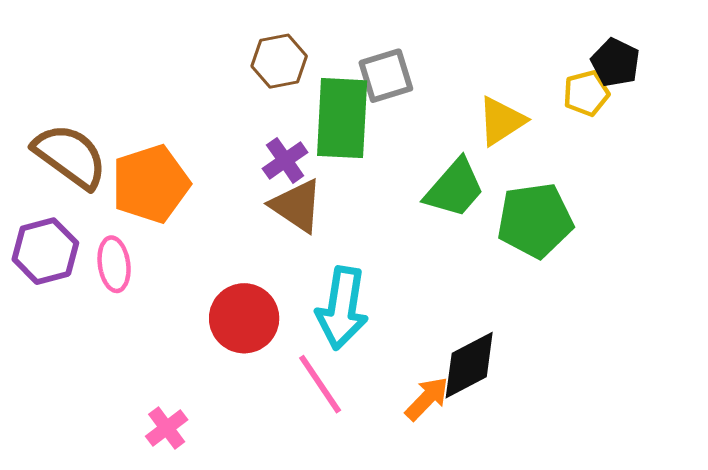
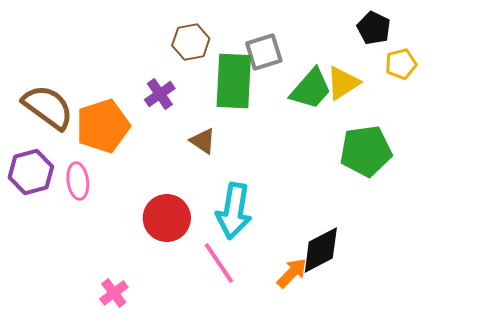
black pentagon: (615, 63) -> (374, 28), moved
purple cross: (285, 160) -> (160, 94), moved
green trapezoid: (455, 188) -> (311, 89), moved
brown triangle: (297, 206) -> (203, 141), size x0.7

